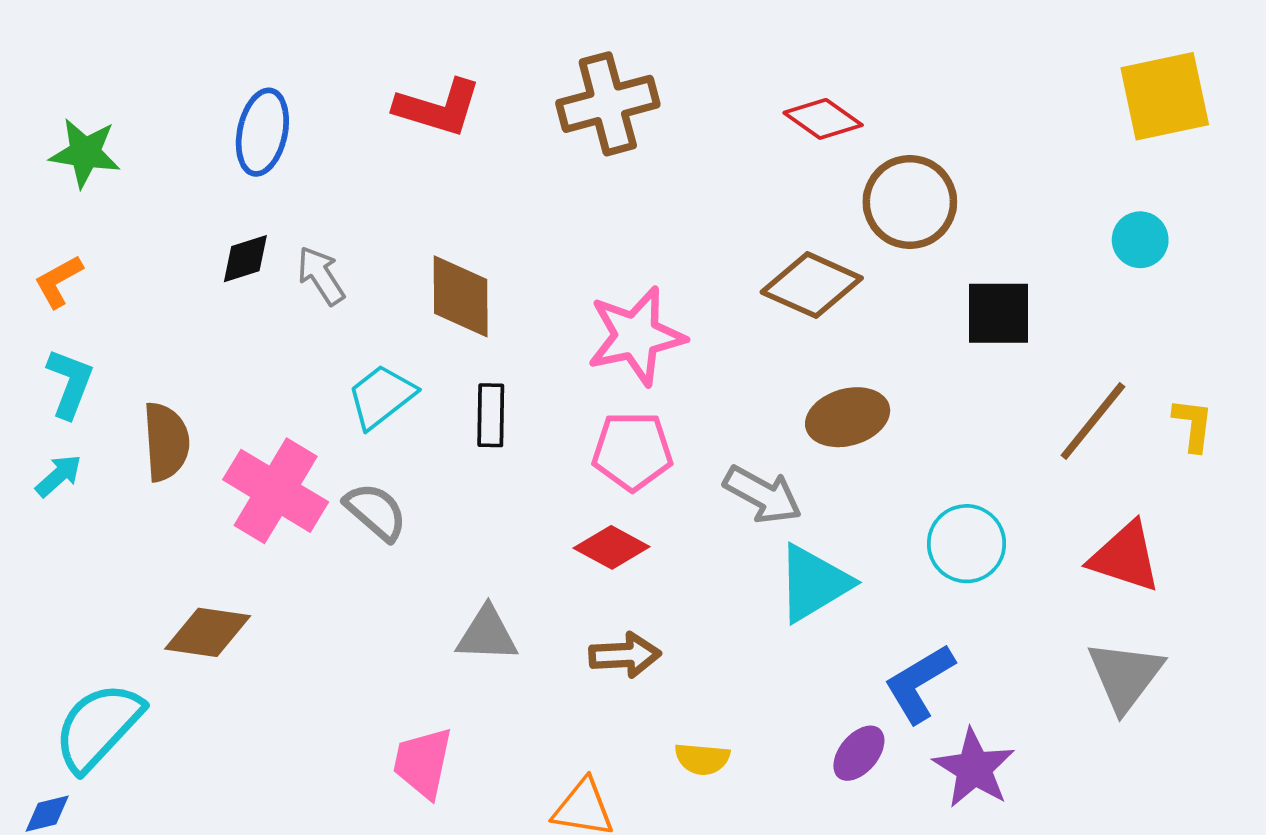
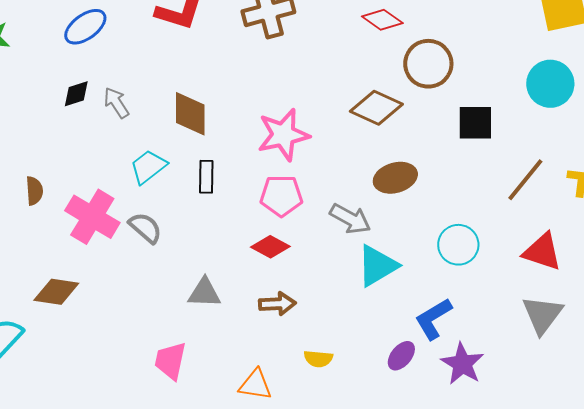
blue ellipse: (262, 132) -> (85, 27), turned 42
cyan circle: (1140, 240) -> (550, 84), size x1.6
brown semicircle: (166, 442) -> (34, 191), size x0.7

